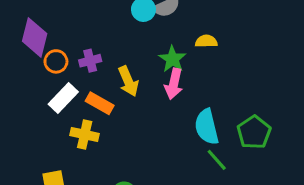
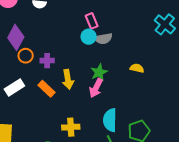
yellow semicircle: (206, 41) -> (137, 68), moved
white rectangle: (63, 98) -> (14, 88), moved
yellow cross: (85, 134) -> (71, 127), moved, turned -30

